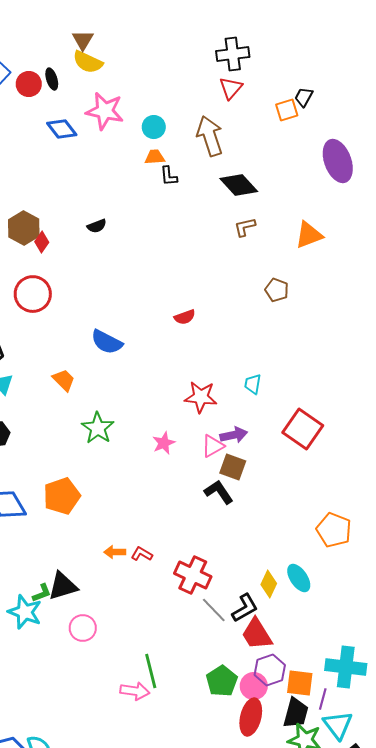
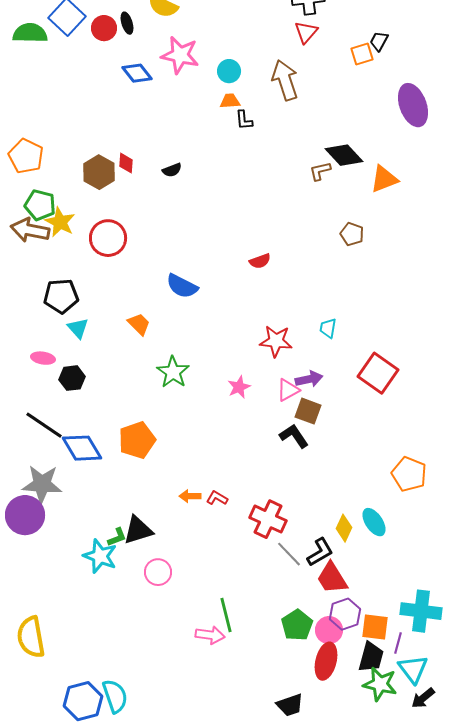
black diamond: (239, 185) -> (344, 155), moved
red diamond: (42, 242) -> (126, 163), moved, turned -30

